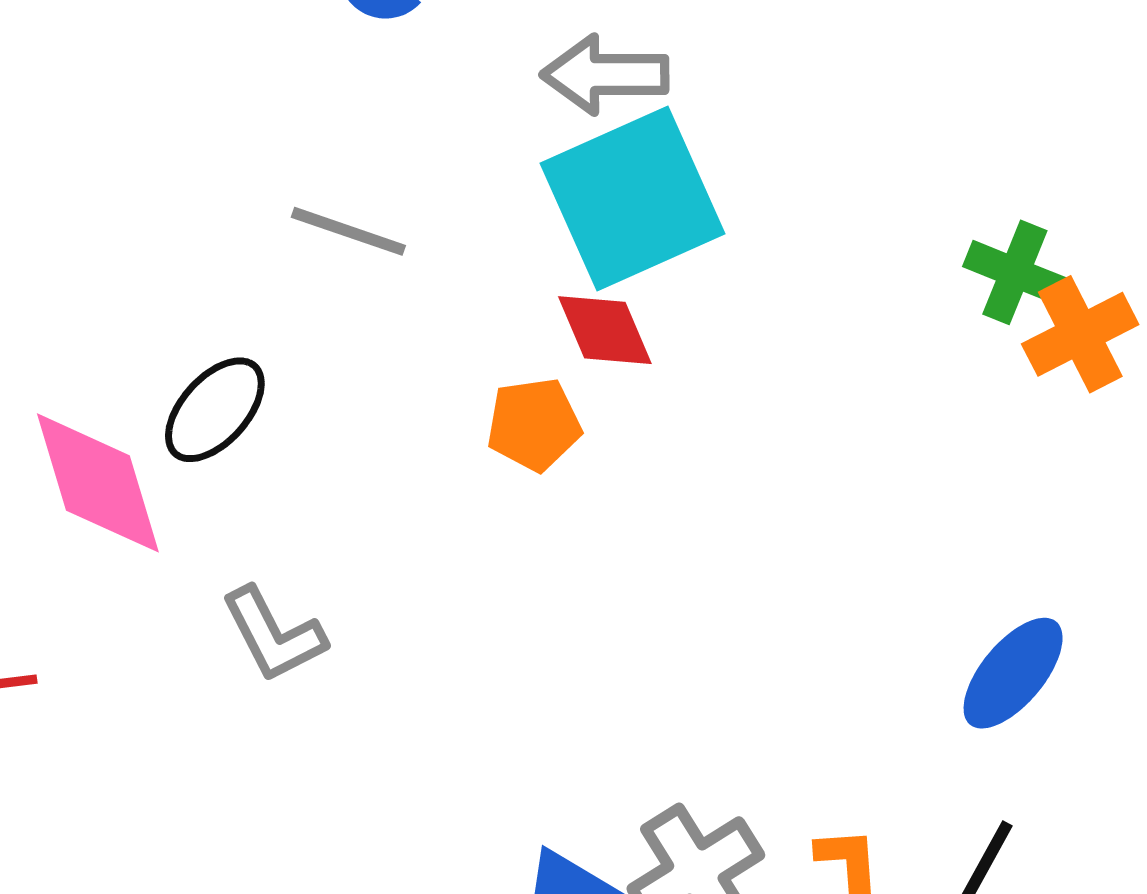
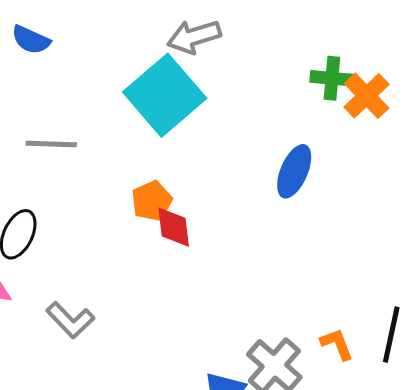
gray arrow: (605, 75) -> (194, 37), moved
red diamond: (605, 330) -> (174, 227), moved, turned 33
blue ellipse: (1013, 673) -> (294, 171), moved

